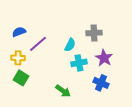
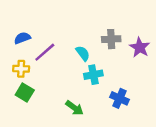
cyan semicircle: (70, 45) -> (83, 53), turned -64
purple star: (104, 58) -> (140, 47), moved

